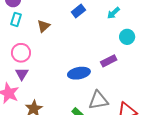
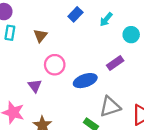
cyan arrow: (113, 13) -> (106, 19), moved
pink circle: (21, 53) -> (55, 65), moved
purple triangle: (22, 74) -> (35, 86), moved

